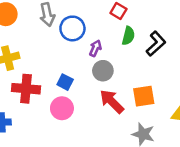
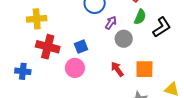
gray circle: (103, 71) -> (124, 39), moved
blue square: (65, 82) -> (81, 47), turned 32
red arrow: (112, 101) -> (117, 69), size x0.7

